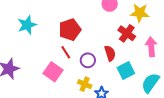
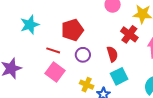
red line: (66, 52) -> (53, 50), moved, turned -40
purple circle: (88, 60) -> (83, 55), moved
cyan square: (126, 71) -> (119, 76), moved

